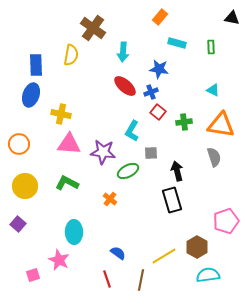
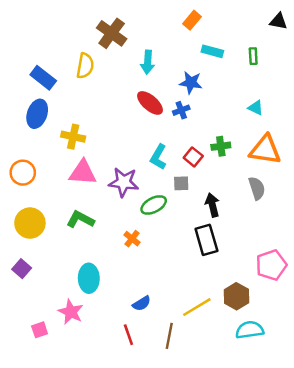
blue rectangle: (36, 65) -> (43, 78), turned -50
red square: (158, 112) -> (193, 157), moved
blue semicircle: (118, 253) -> (142, 303), turned 112

